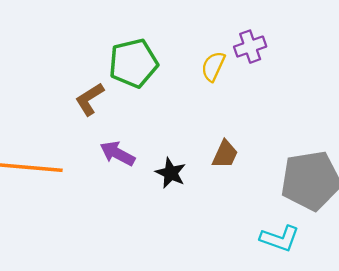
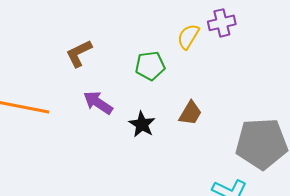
green pentagon: (133, 63) -> (150, 66), moved, size x0.7

